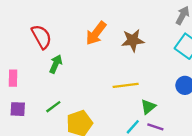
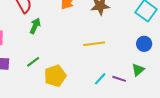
green triangle: (148, 107) -> (138, 70), moved

